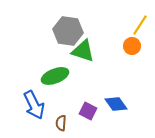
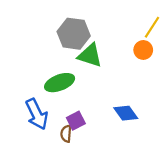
purple square: (88, 111) -> (76, 121), moved, turned 36

